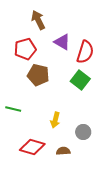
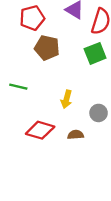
green square: (80, 80) -> (95, 53), turned 30

